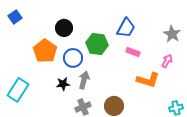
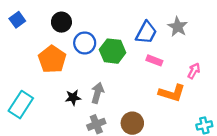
black circle: (64, 28) -> (61, 22), moved
gray star: (172, 34) -> (178, 27), moved
blue circle: (73, 58) -> (85, 43), moved

